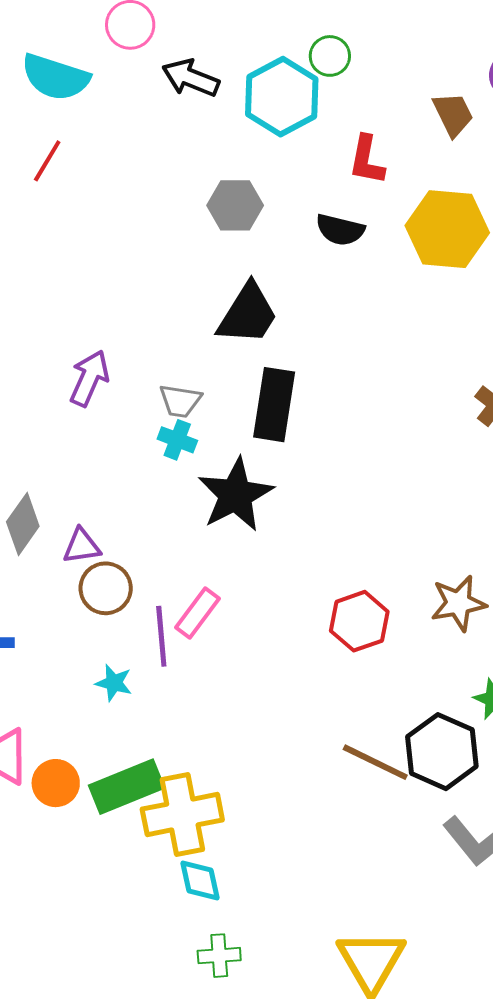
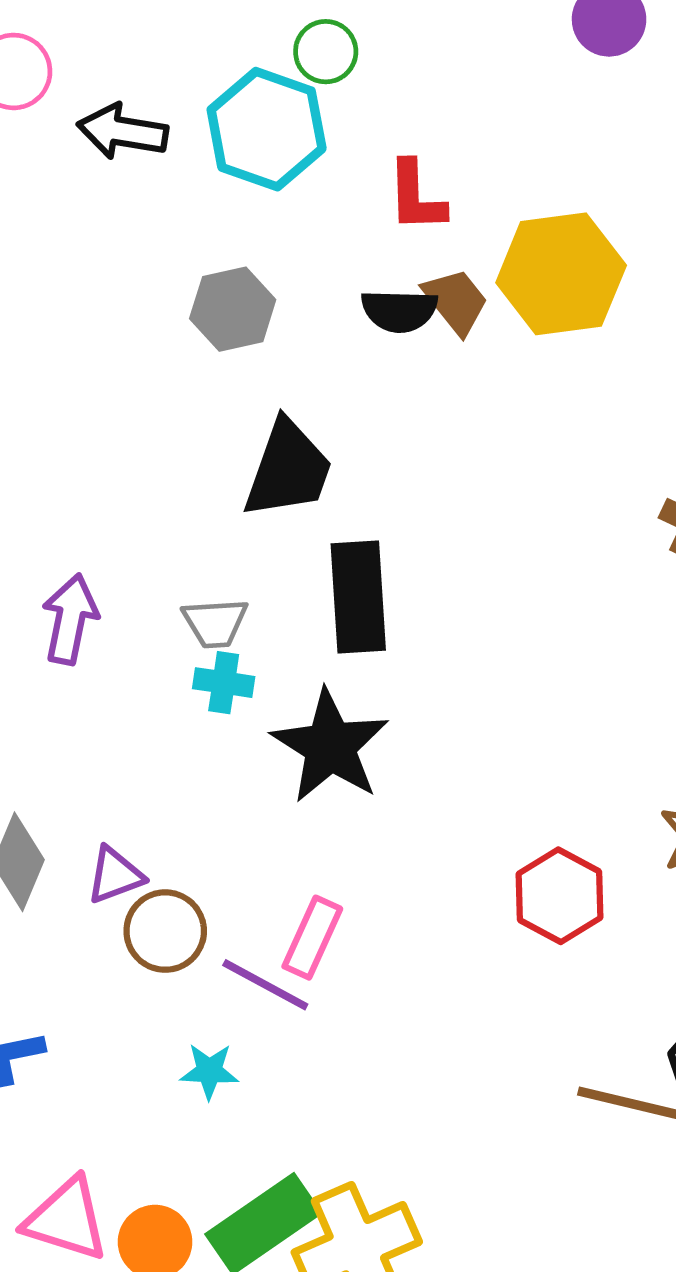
brown trapezoid: (453, 114) -> (456, 301), moved
purple line: (161, 636) -> (265, 985), turned -44

